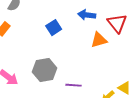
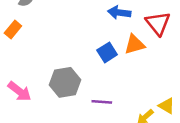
blue square: (54, 28) -> (107, 52), moved

